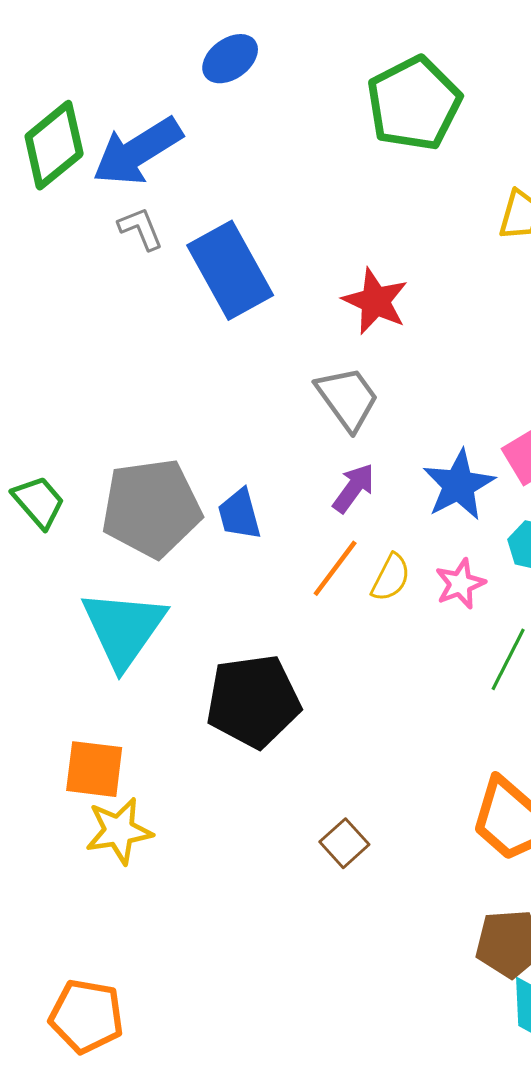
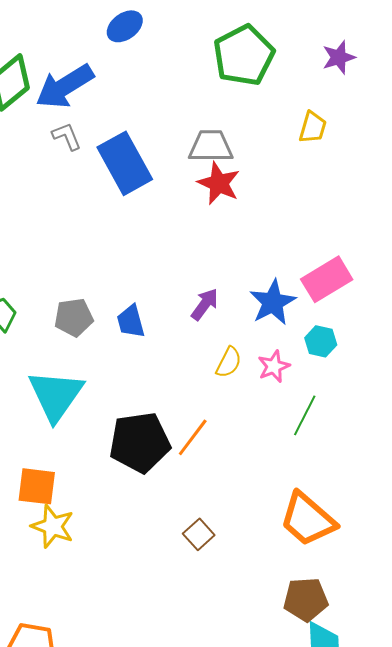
gray trapezoid: (347, 398) -> (211, 146), moved, turned -54
gray pentagon: (151, 508) -> (74, 317), size x0.6
orange line: (335, 568) -> (193, 437), moved
yellow star: (119, 831) -> (53, 526), turned 30

